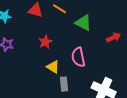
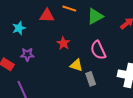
green triangle: (83, 23) -> (95, 16), turned -42

